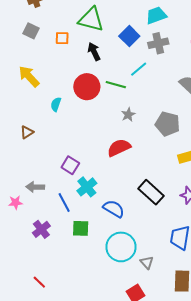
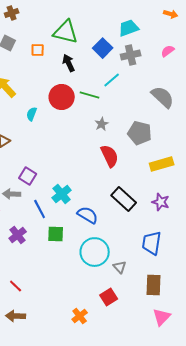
red semicircle: (119, 148) -> (110, 156), moved, turned 90
purple square: (70, 165) -> (28, 176), moved

